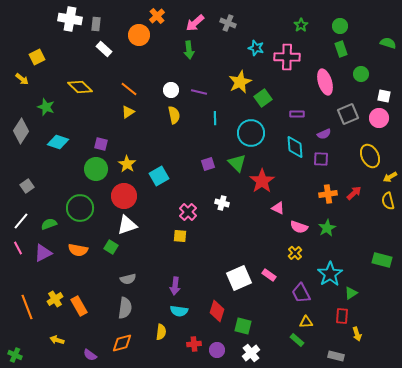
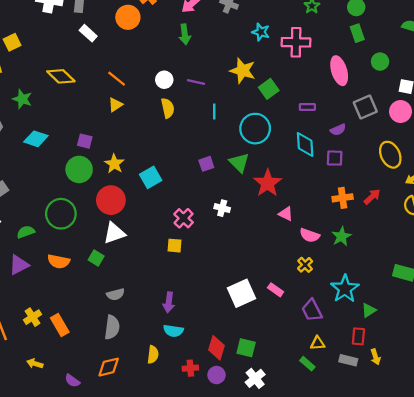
yellow star: (240, 82) -> (243, 71), turned -30
red diamond: (217, 311) -> (217, 348), moved
gray rectangle: (336, 356) -> (348, 360), moved

